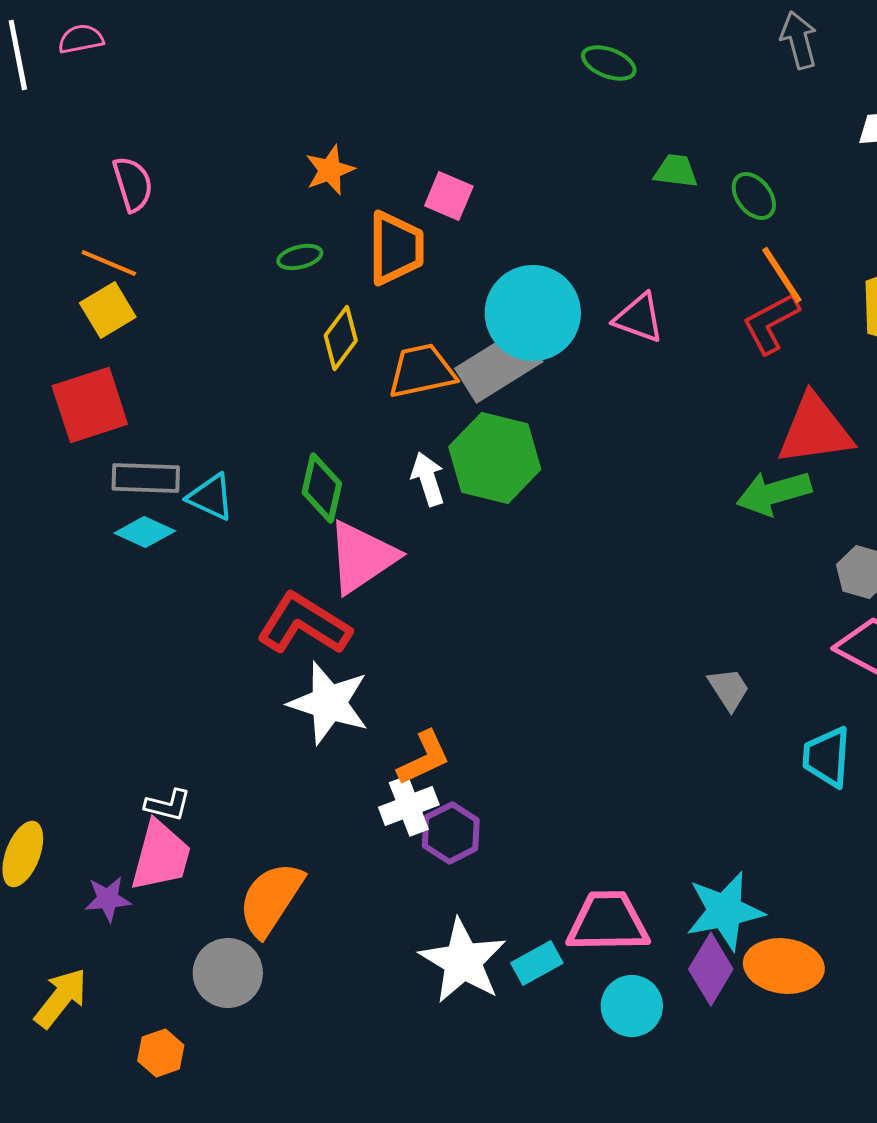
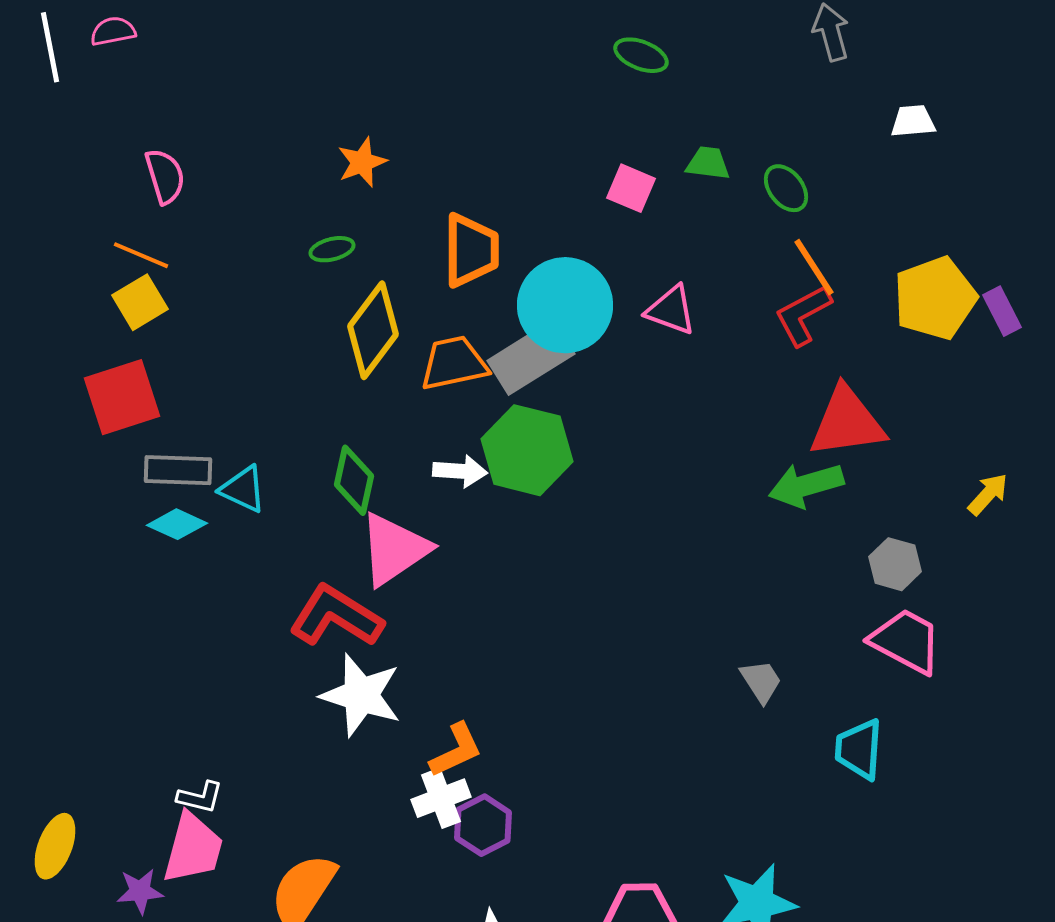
pink square: (449, 196) -> (631, 188), moved
orange trapezoid: (396, 248) -> (471, 250), moved
yellow diamond: (341, 338) -> (373, 330), size x1.5
white arrow: (428, 479) -> (460, 471), turned 112

